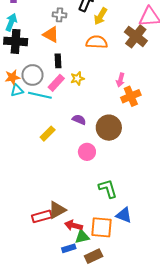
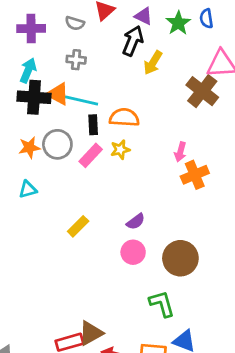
gray cross: (60, 15) -> (76, 60), moved
orange triangle: (51, 35) -> (58, 94), moved
orange semicircle: (97, 42) -> (124, 118), moved
cyan triangle: (17, 90) -> (28, 189), moved
cyan line: (40, 95) -> (82, 100), moved
purple semicircle: (79, 120) -> (136, 222), moved, turned 120
brown circle: (109, 128) -> (180, 258), moved

